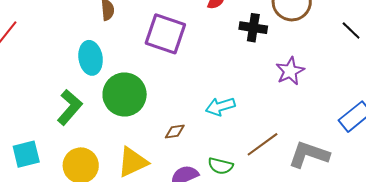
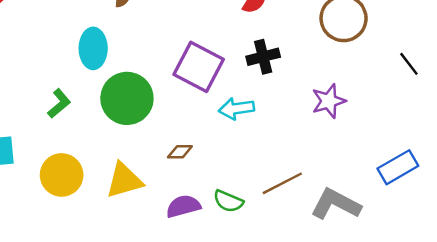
black cross: (253, 28) -> (263, 57), moved, turned -32
purple square: (165, 34) -> (199, 67), moved
green L-shape: (70, 107) -> (59, 104), size x0.7
cyan arrow: (220, 107) -> (236, 109), moved

